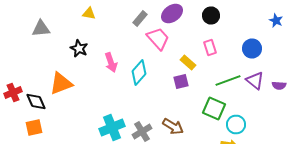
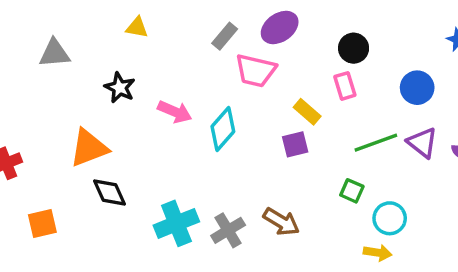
black circle: (211, 16) -> (354, 48), moved
pink trapezoid: (158, 38) -> (256, 70), turned 145
pink arrow: (111, 62) -> (175, 112), turned -48
black diamond: (36, 102) -> (109, 193), moved
green square: (214, 108) -> (352, 191), size x0.6

